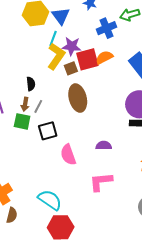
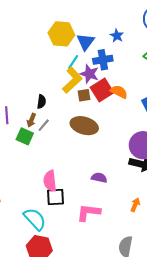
blue cross: (107, 28) -> (103, 60), moved
orange semicircle: (104, 57) -> (119, 92), turned 42
red square: (87, 59) -> (102, 90), turned -30
brown ellipse: (78, 98) -> (84, 126), turned -72
black square: (48, 131) -> (56, 197), moved
pink semicircle: (68, 155) -> (50, 181), moved

